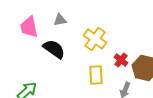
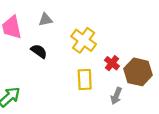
black semicircle: (54, 49) -> (39, 51), size x0.7

